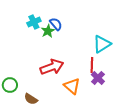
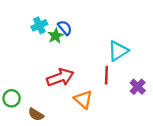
purple cross: (98, 78) -> (138, 87), moved

